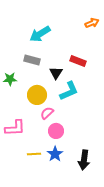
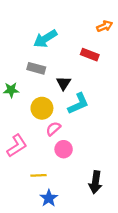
red rectangle: (78, 61) -> (90, 55), moved
pink L-shape: (15, 128) -> (17, 146), turned -30
blue star: (55, 154) -> (49, 198), moved

